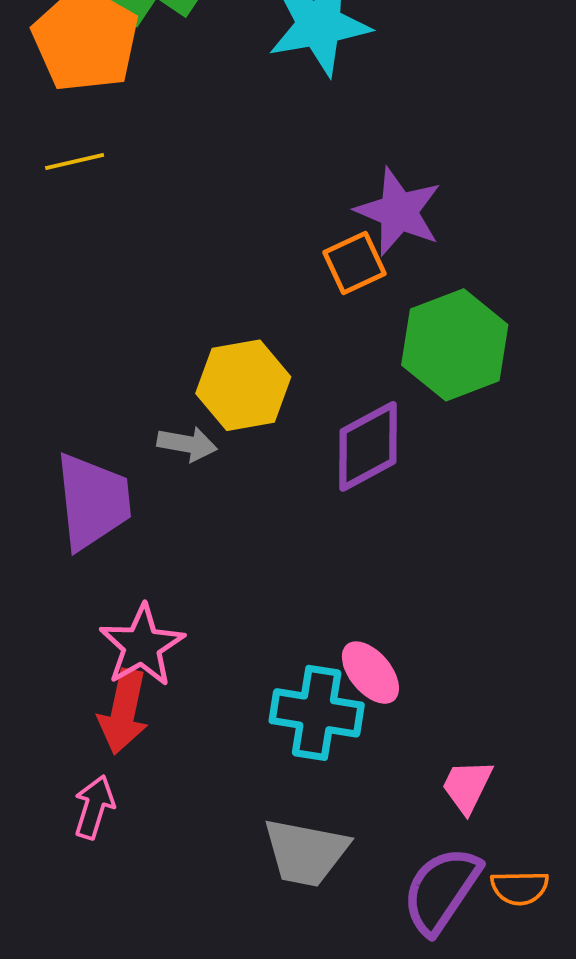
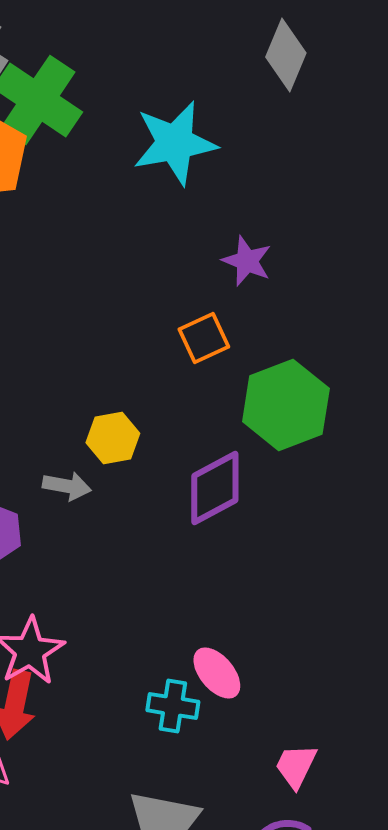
purple star: (399, 212) -> (247, 261), moved, size x0.7
yellow hexagon: (243, 385) -> (113, 438), size x0.7
cyan cross: (317, 713) -> (173, 706), size x0.7

